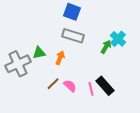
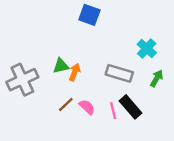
gray rectangle: (73, 36) -> (119, 73), moved
green arrow: (106, 47) -> (157, 78), moved
green triangle: (39, 53) -> (61, 66), moved

